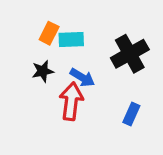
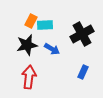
black star: (43, 71) -> (27, 45), size x1.5
red arrow: (71, 101) -> (29, 77), moved

